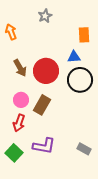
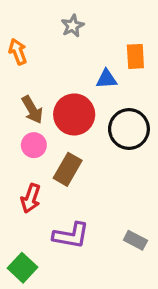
blue triangle: (74, 57) -> (106, 79), moved
pink circle: (21, 100) -> (34, 145), moved
green square: (14, 153) -> (23, 268), moved

